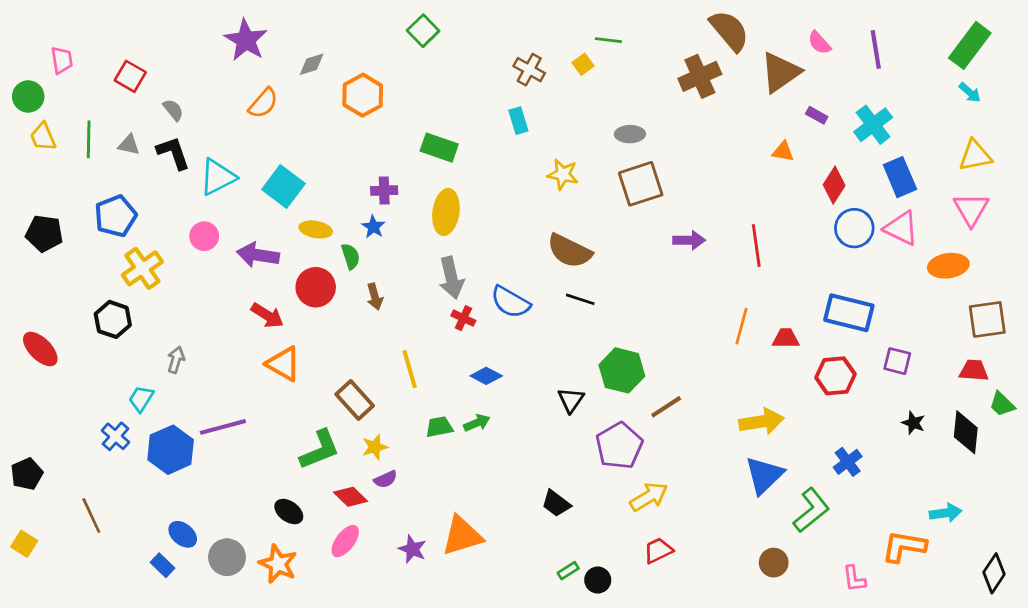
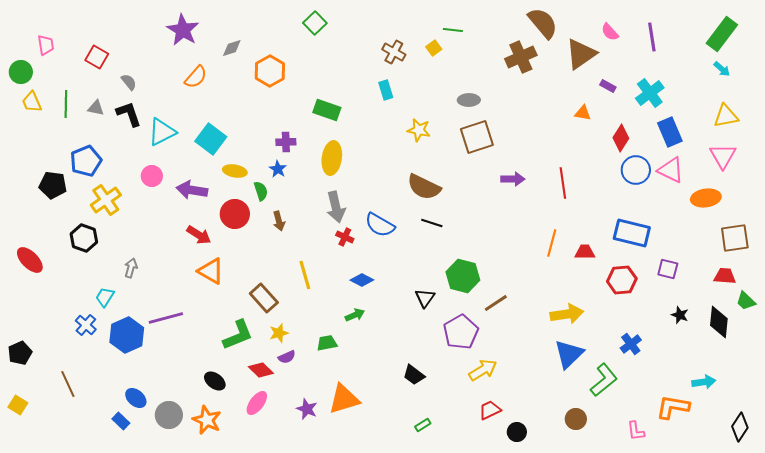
black pentagon: (44, 233) -> (53, 185), moved
green trapezoid: (439, 427) -> (327, 343), moved
black circle: (598, 580) -> (517, 432), moved

